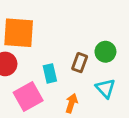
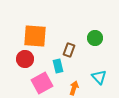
green circle: (105, 52) -> (95, 38), moved
brown rectangle: (80, 63) -> (69, 50), moved

